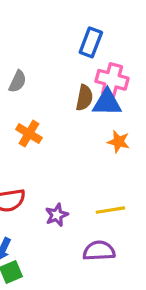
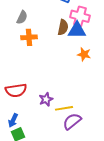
orange cross: (29, 134) -> (29, 37), moved, turned -35
yellow line: (110, 210) -> (64, 108), moved
purple semicircle: (99, 251) -> (72, 121), turned -36

